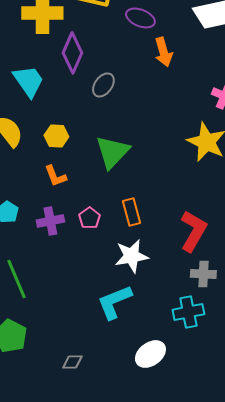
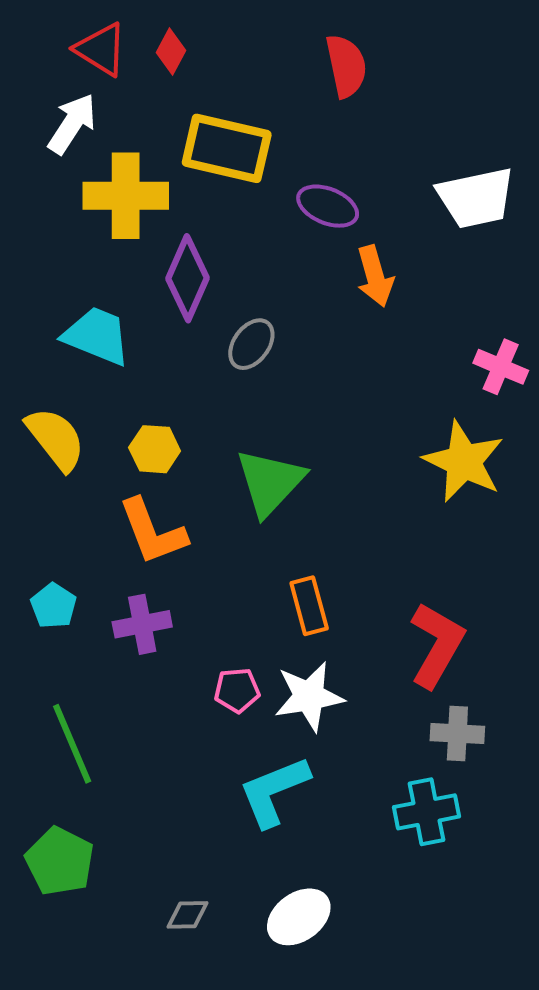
cyan trapezoid: (28, 81) -> (97, 336), turned -33
orange L-shape: (55, 176) -> (152, 532), size x1.5
pink pentagon: (89, 218) -> (237, 690), moved, turned 30
white ellipse: (150, 354) -> (299, 917), moved

